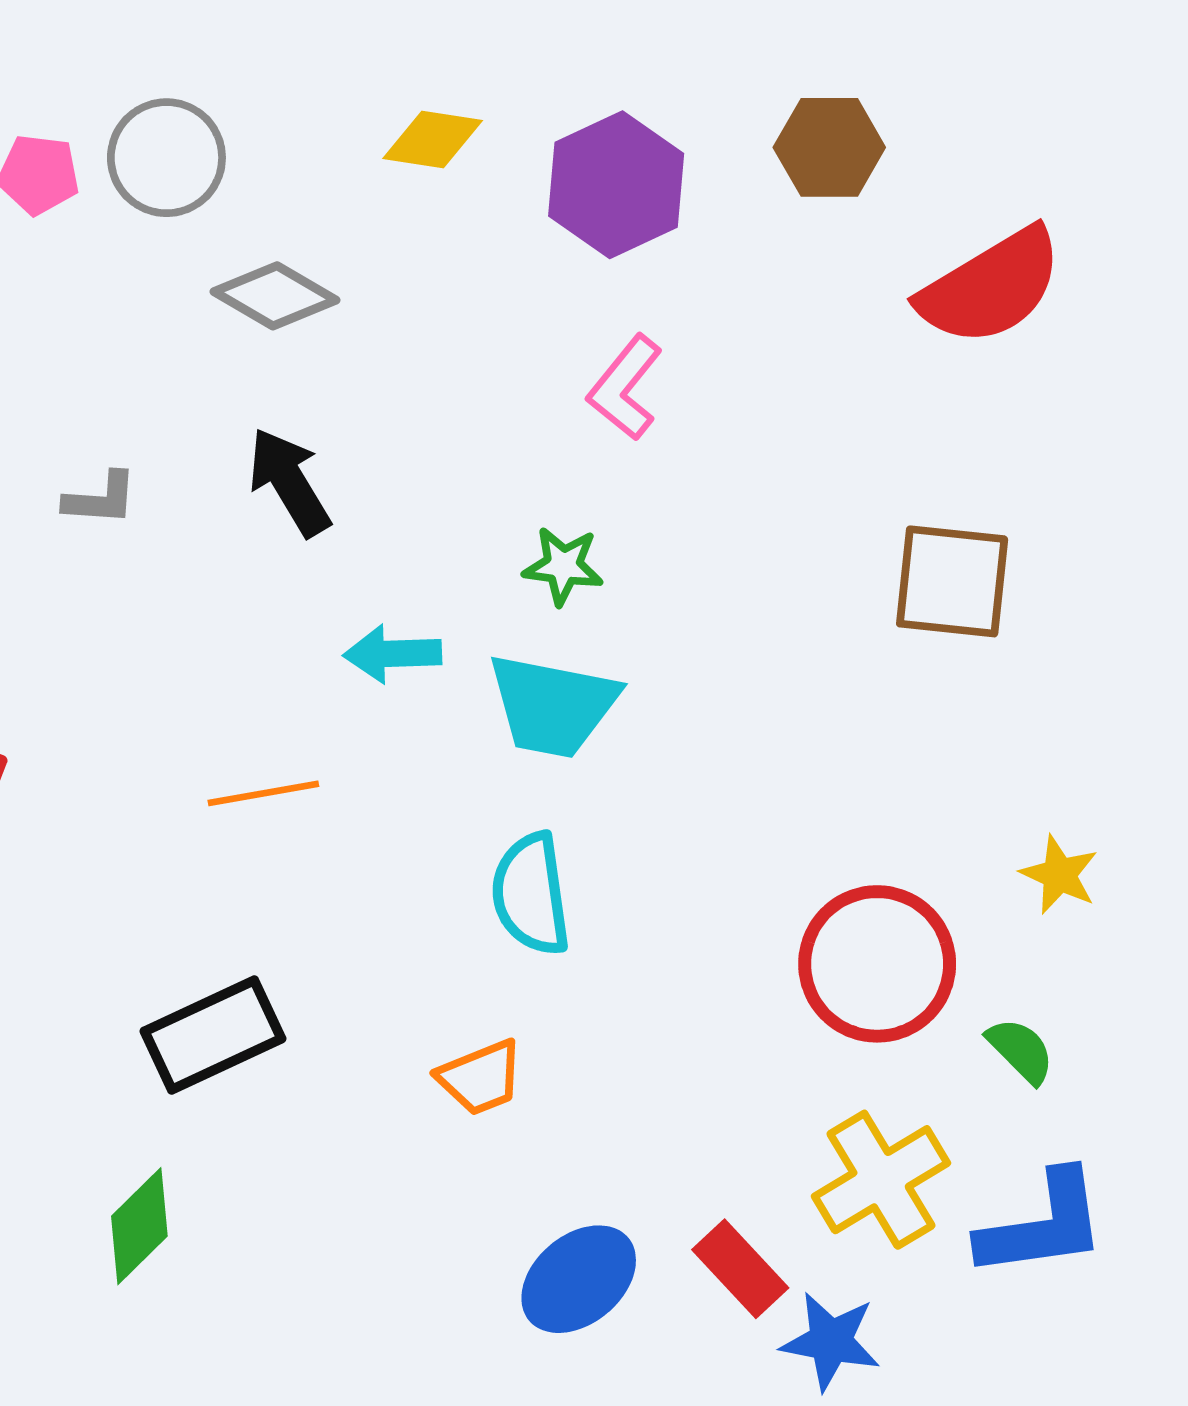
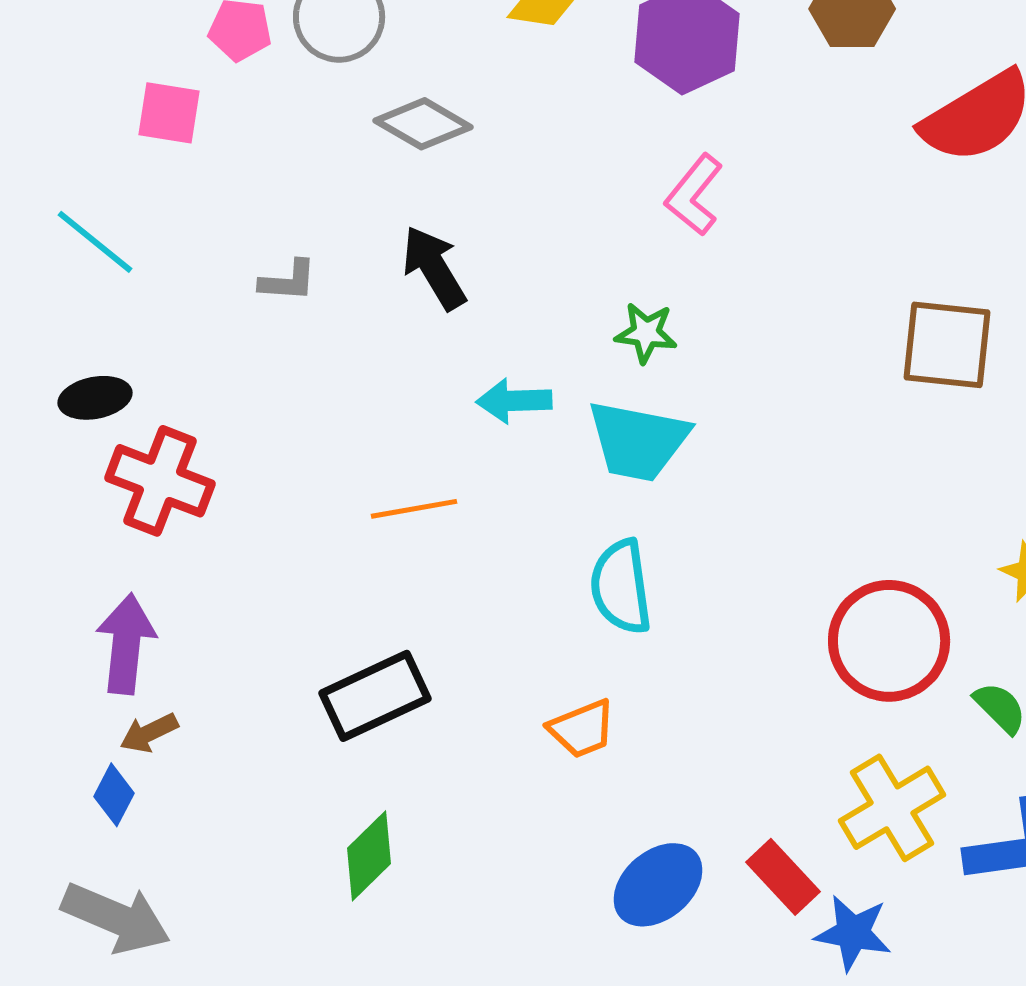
green diamond: (139, 1226) -> (369, 856), moved

